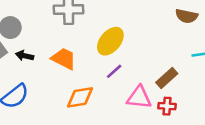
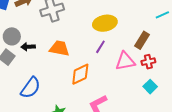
yellow ellipse: (110, 41) -> (105, 23), moved, turned 55
black arrow: (25, 56) -> (28, 47), moved

